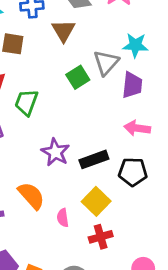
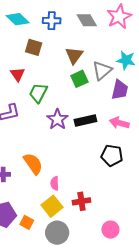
brown triangle: (63, 31) -> (74, 55), moved
purple star: (55, 152) -> (57, 119), moved
black rectangle: (94, 159) -> (85, 120), moved
yellow square: (96, 201) -> (52, 206), moved

